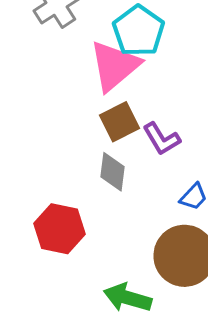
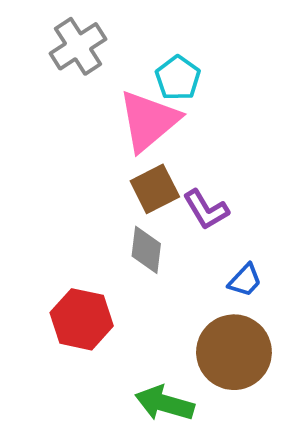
cyan pentagon: (139, 31) -> (178, 78), size x0.7

